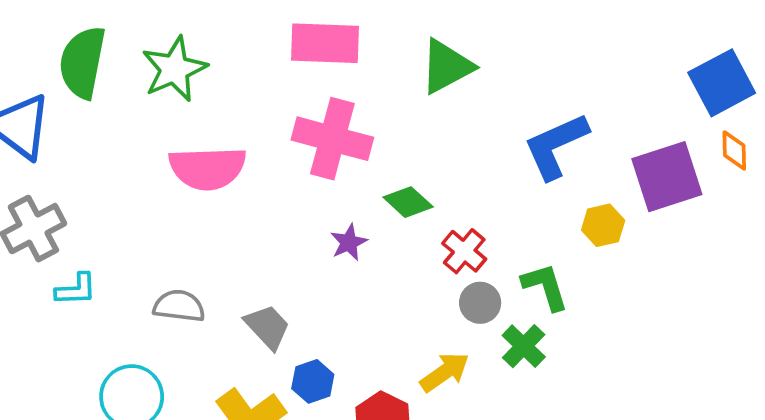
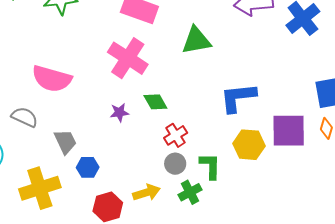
pink semicircle: (208, 168) -> (52, 79), moved
yellow hexagon: (603, 225) -> (249, 145), size x1.4
blue hexagon: (313, 381) -> (88, 167), moved

